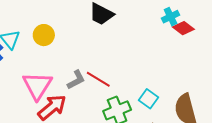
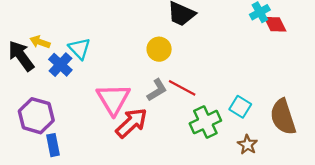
red diamond: (183, 28) -> (275, 24), turned 30
yellow circle: (44, 35) -> (159, 49), moved

